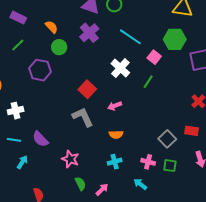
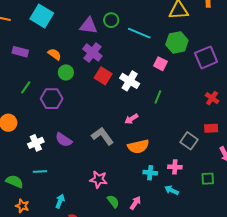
cyan line: (130, 37) -> (139, 33), moved
green line: (18, 45) -> (26, 87), moved
green line: (148, 82) -> (158, 97), moved
red square: (87, 89) -> (103, 76), moved
orange semicircle: (116, 134) -> (138, 146), size x1.5
purple semicircle: (40, 139) -> (64, 140), moved
cyan arrow: (22, 162) -> (60, 201), moved
cyan cross: (115, 162) -> (150, 173), moved, turned 32
green square: (170, 166) -> (208, 179), moved

